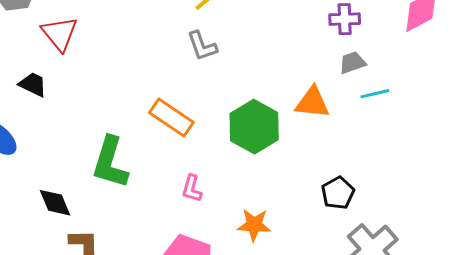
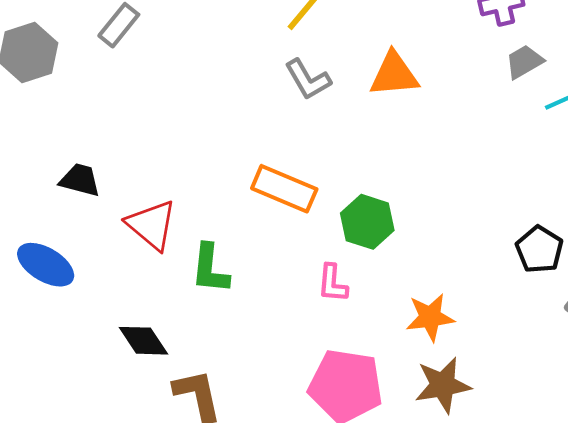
red triangle: (60, 34) -> (152, 225), moved
orange triangle: (312, 103) -> (394, 74), moved
green hexagon: (254, 127) -> (367, 222), moved, size x0.7
green L-shape: (110, 162) -> (210, 269), size x0.7

